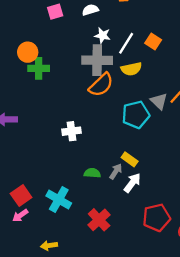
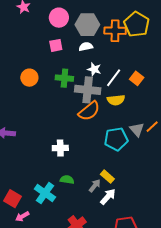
green cross: (39, 68) -> (64, 78), moved
green semicircle: (92, 173) -> (67, 180), moved
red square: (21, 196) -> (12, 199), turned -30
cyan cross: (59, 199) -> (45, 193), moved
pink arrow: (20, 215) -> (22, 216), moved

